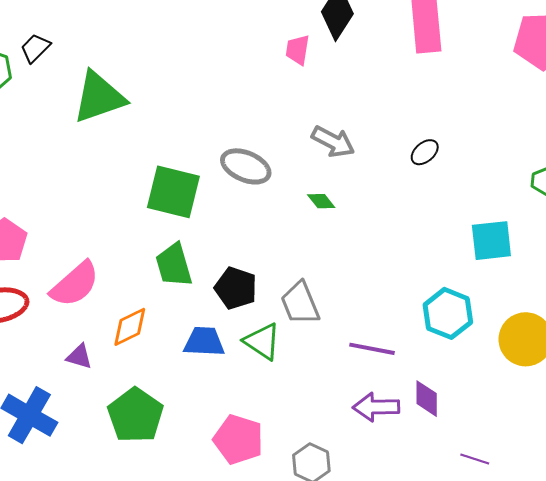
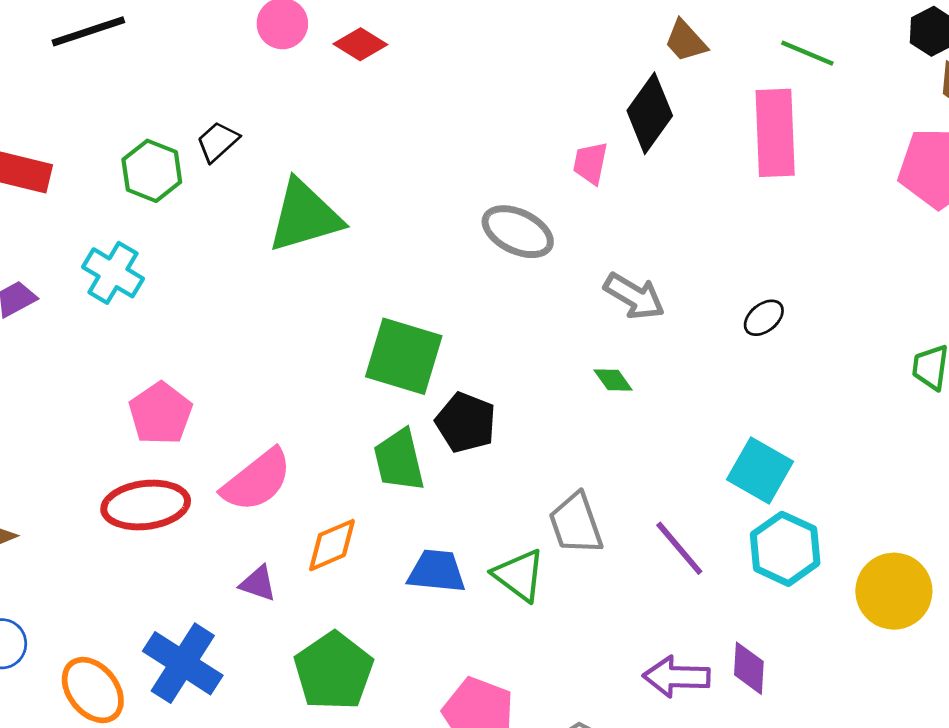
gray ellipse: (246, 166) -> (518, 232), moved
cyan square: (491, 241) -> (760, 470), moved, turned 33
black pentagon: (236, 288) -> (466, 422), moved
purple line: (372, 349) -> (679, 548), moved, turned 36

